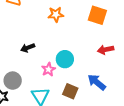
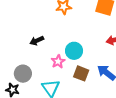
brown square: (70, 91) -> (81, 73), moved

